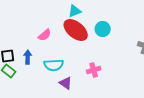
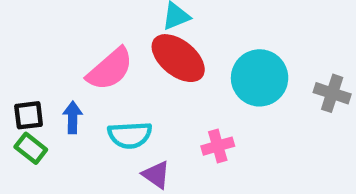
cyan circle: (103, 29) -> (260, 78), moved, size x1.6
pink semicircle: (45, 35) -> (110, 69), size x1.6

